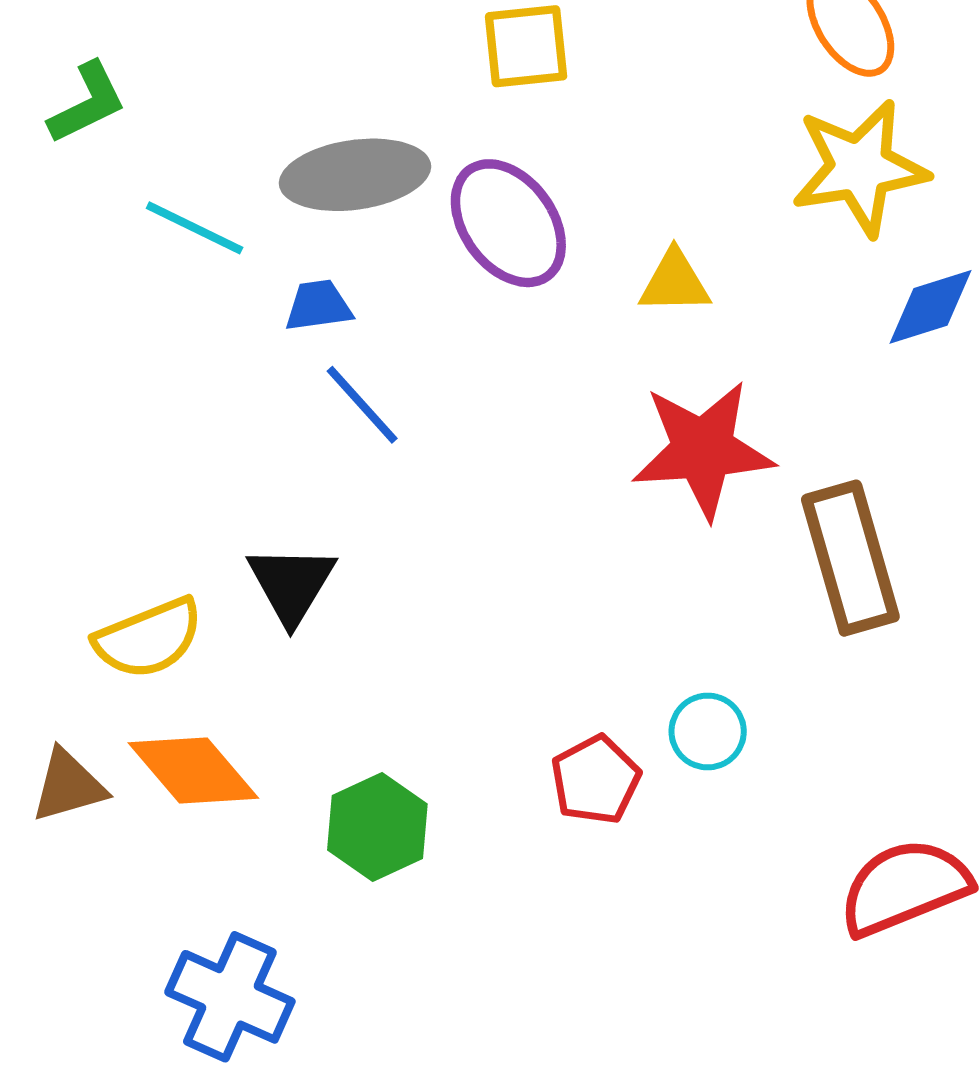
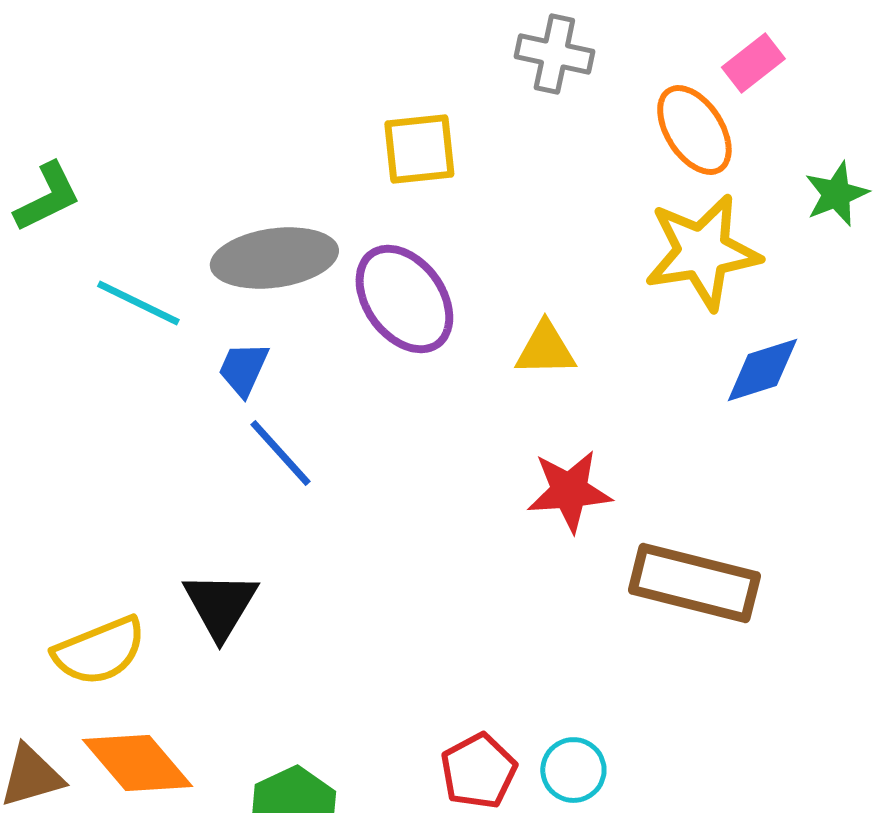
blue trapezoid: (318, 306) -> (243, 369), turned -58
red star: (703, 450) -> (569, 491), size x0.7
brown rectangle: (850, 558) -> (694, 583), turned -60
cyan circle: (708, 731) -> (573, 770), moved

